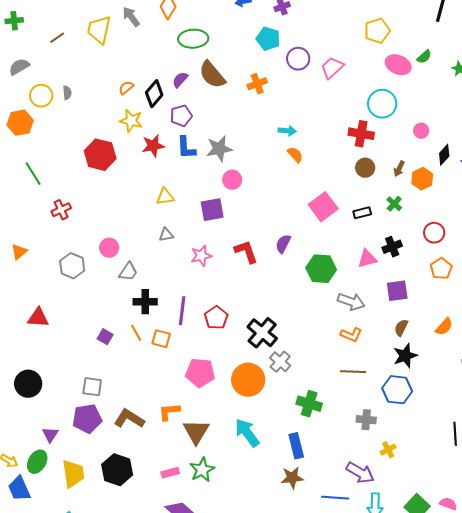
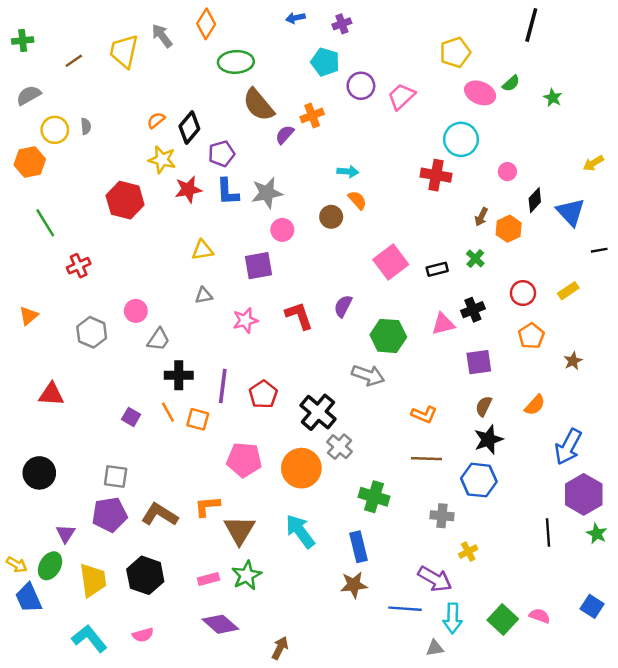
purple semicircle: (180, 80) -> (285, 135), moved
brown circle: (365, 168) -> (331, 217), moved
gray arrow: (351, 302) -> (368, 375), moved

